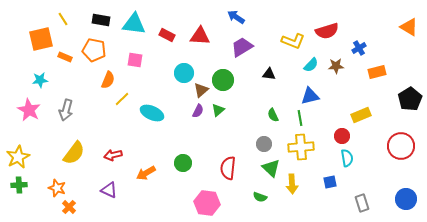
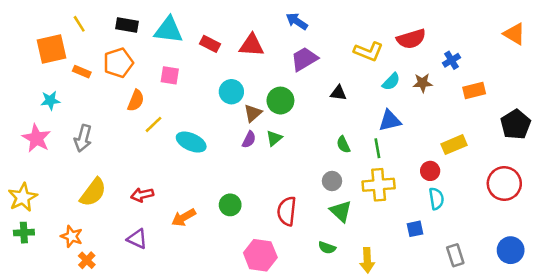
orange pentagon: (94, 50) -> (118, 63), turned -30
yellow arrow: (292, 184) -> (367, 260), moved

